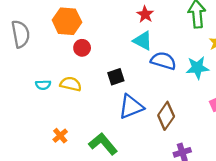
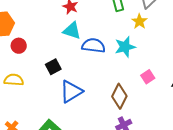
brown diamond: (166, 116) -> (119, 96), moved

